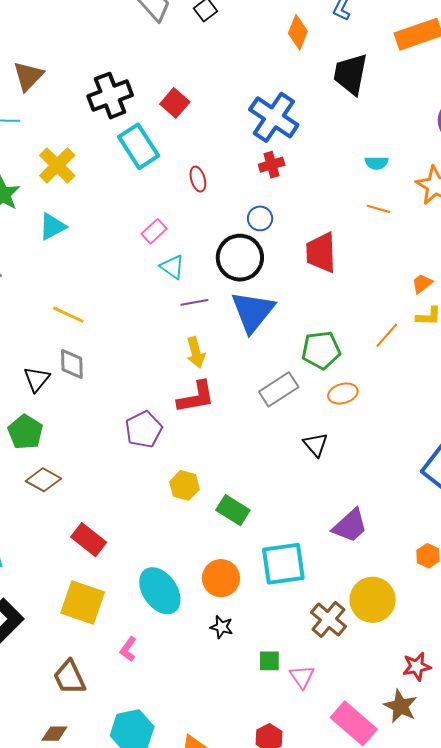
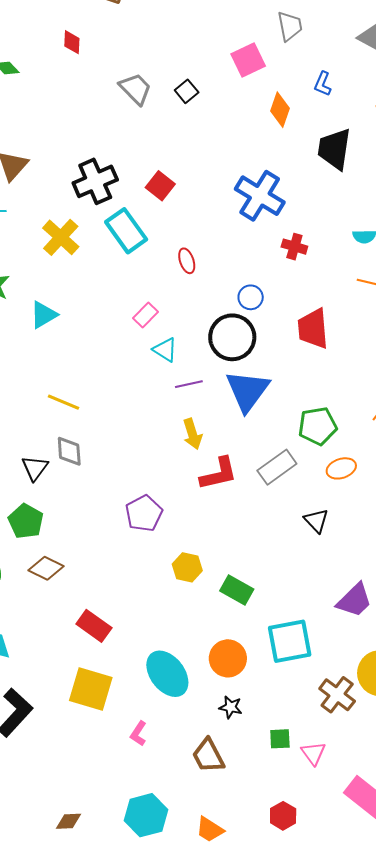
yellow cross: (57, 165) -> (61, 237), moved
red cross: (272, 165) -> (294, 247), moved, turned 35
red L-shape: (196, 397) -> (219, 474), moved
brown trapezoid: (69, 677) -> (208, 756), moved

